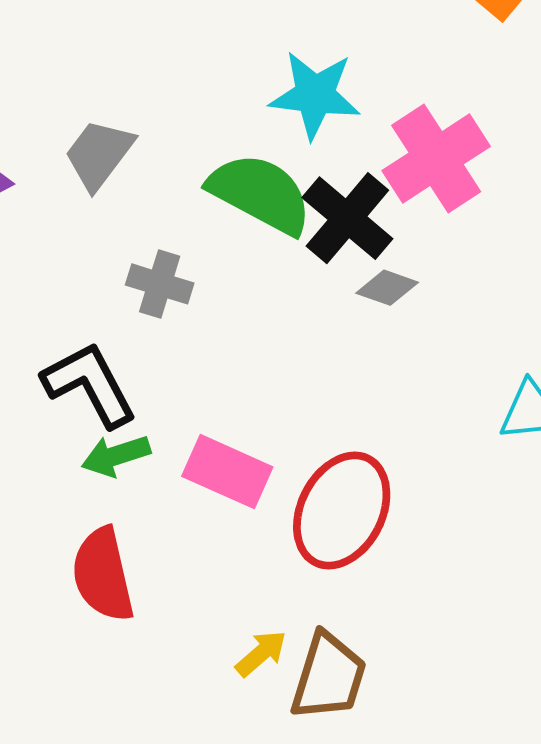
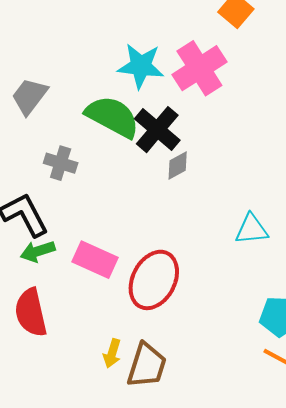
pink cross: (436, 159) -> (199, 68), moved
gray diamond: (387, 288) -> (178, 165), turned -48
yellow arrow: (261, 653) -> (112, 353), turned 148

